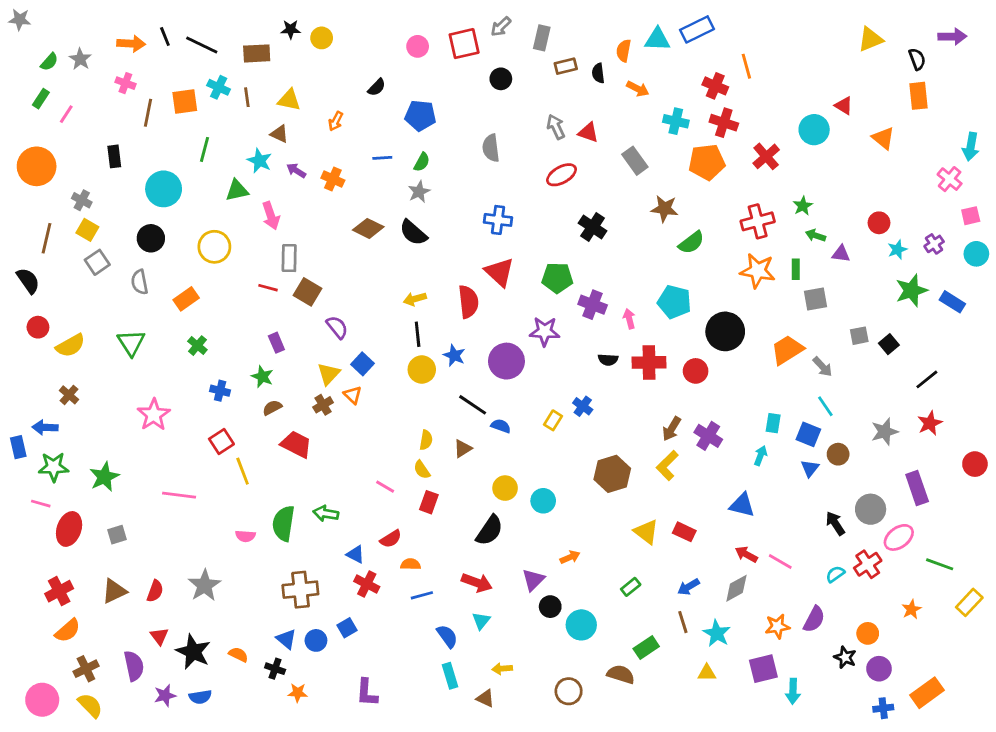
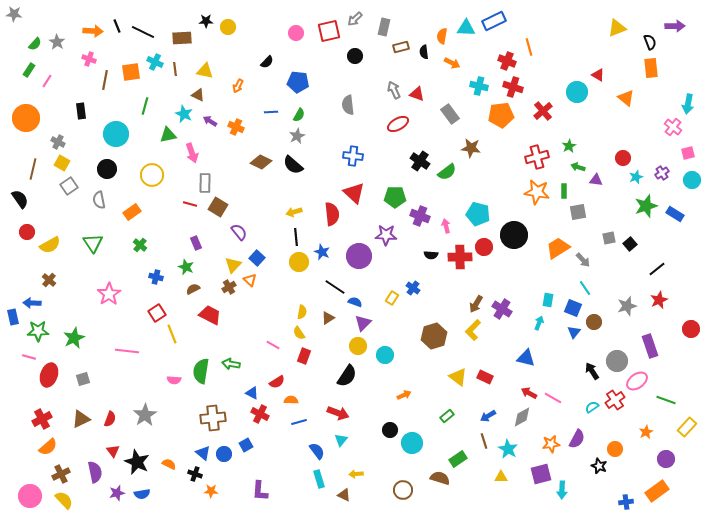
green semicircle: (691, 243) -> (447, 172), moved
red circle: (696, 371) -> (484, 247), moved
purple triangle: (533, 580) -> (363, 323), moved
purple circle: (879, 669) -> (666, 459), moved

